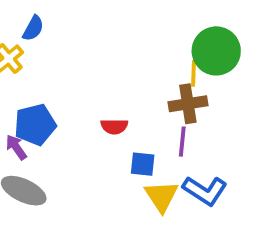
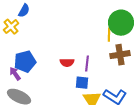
brown cross: (188, 104) -> (120, 55), moved
purple line: (182, 142) -> (87, 64), moved

